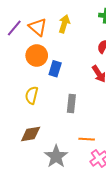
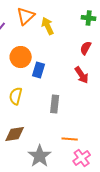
yellow arrow: (64, 24) -> (48, 26), turned -42
orange triangle: (38, 27) -> (26, 16), moved, turned 36

